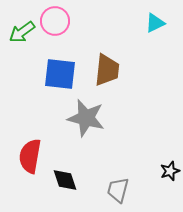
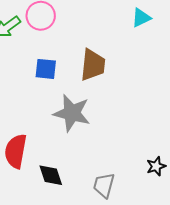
blue square: (60, 74) -> (46, 69), size x0.7

